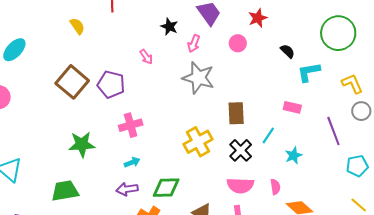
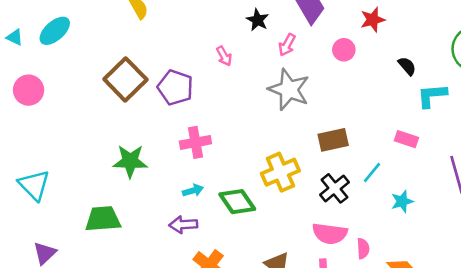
brown rectangle: (236, 113) -> (333, 140), turned 75
pink semicircle: (275, 187) -> (363, 248), moved
green diamond: (166, 188) -> (237, 202), moved, turned 52

